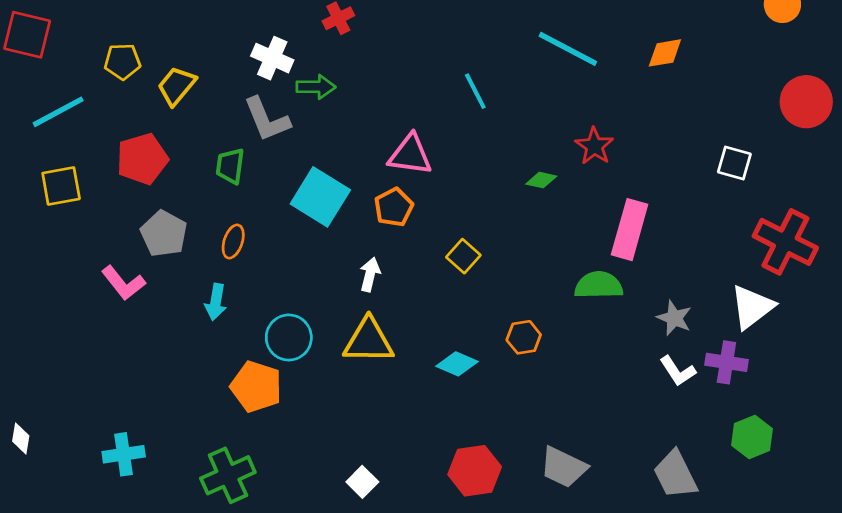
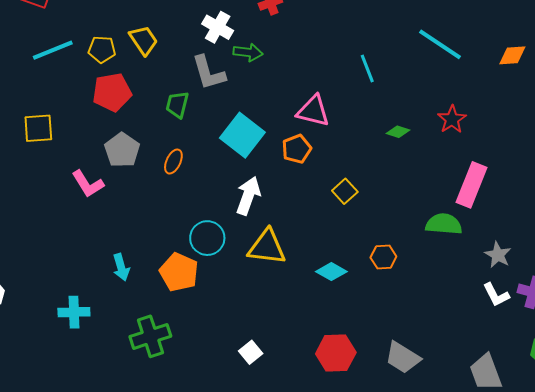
yellow pentagon: (122, 61) -> (102, 49), moved
yellow trapezoid: (176, 86) -> (144, 40), turned 100
green diamond: (541, 180) -> (398, 132), moved
yellow square: (61, 186) -> (38, 128), moved
white arrow: (370, 274) -> (248, 196), moved, size x1.5
cyan arrow: (216, 302) -> (121, 267), moved, turned -32

